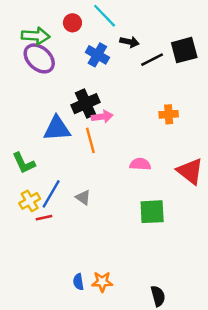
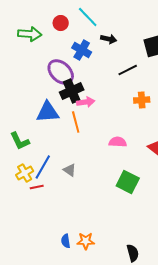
purple ellipse: (39, 58) -> (61, 72), moved
black line: (152, 60) -> (128, 70), moved
green square: (152, 212) -> (128, 182), turned 30

